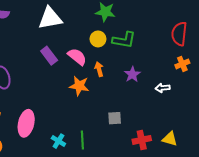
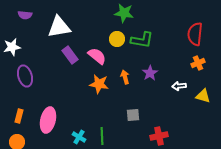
white triangle: (50, 18) -> (59, 27), moved
orange arrow: (99, 69) -> (125, 77), moved
yellow triangle: (170, 139) -> (203, 96), moved

